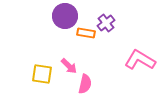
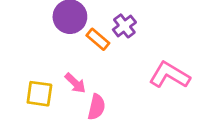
orange rectangle: (86, 33) -> (98, 39), turned 30

